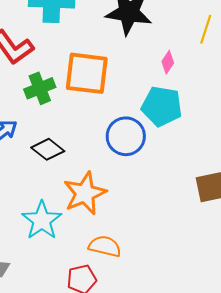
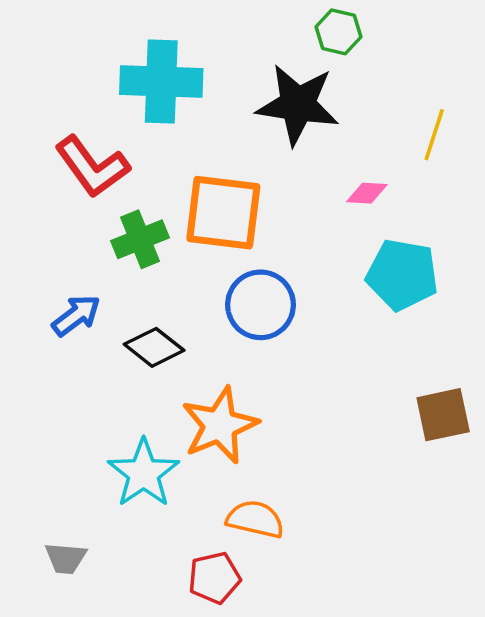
pink diamond: (168, 62) -> (367, 193), turned 60
cyan pentagon: (162, 106) -> (402, 275), moved
blue circle: (126, 136) -> (261, 305), moved

